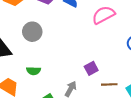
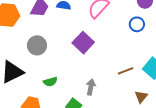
purple square: (91, 68) -> (83, 43), moved, size x1.5

